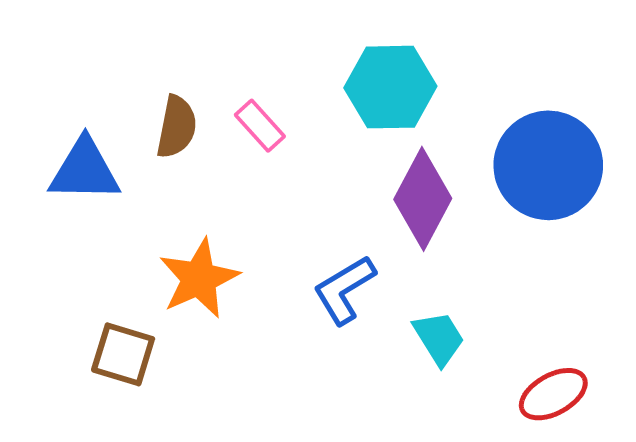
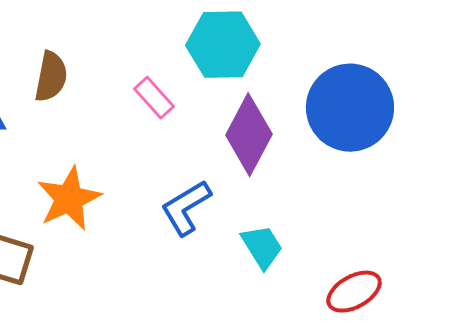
pink rectangle: (260, 126) -> (154, 98), moved

